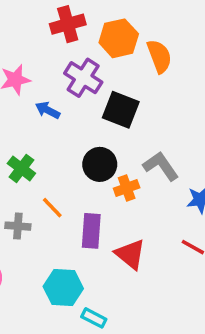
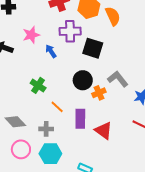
purple cross: (83, 78) -> (70, 31), turned -30
blue arrow: (48, 110) -> (51, 51), turned 32
gray cross: (18, 226) -> (46, 129), moved
cyan hexagon: (63, 287) -> (50, 154), moved

